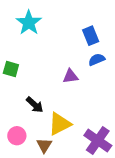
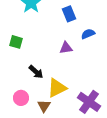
blue rectangle: (91, 36) -> (69, 14), moved

